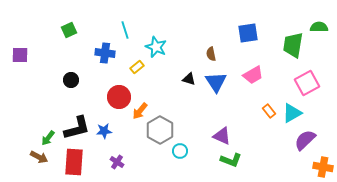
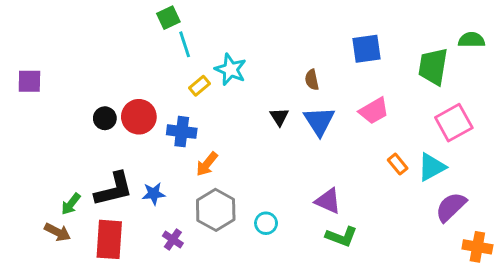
green square: (69, 30) -> (168, 18), moved
blue cross: (105, 53) -> (182, 132), moved
yellow rectangle: (137, 67) -> (199, 86), moved
black triangle: (189, 79) -> (279, 117), turned 40
red circle: (119, 97) -> (139, 117), moved
gray hexagon: (160, 130) -> (216, 210), moved

